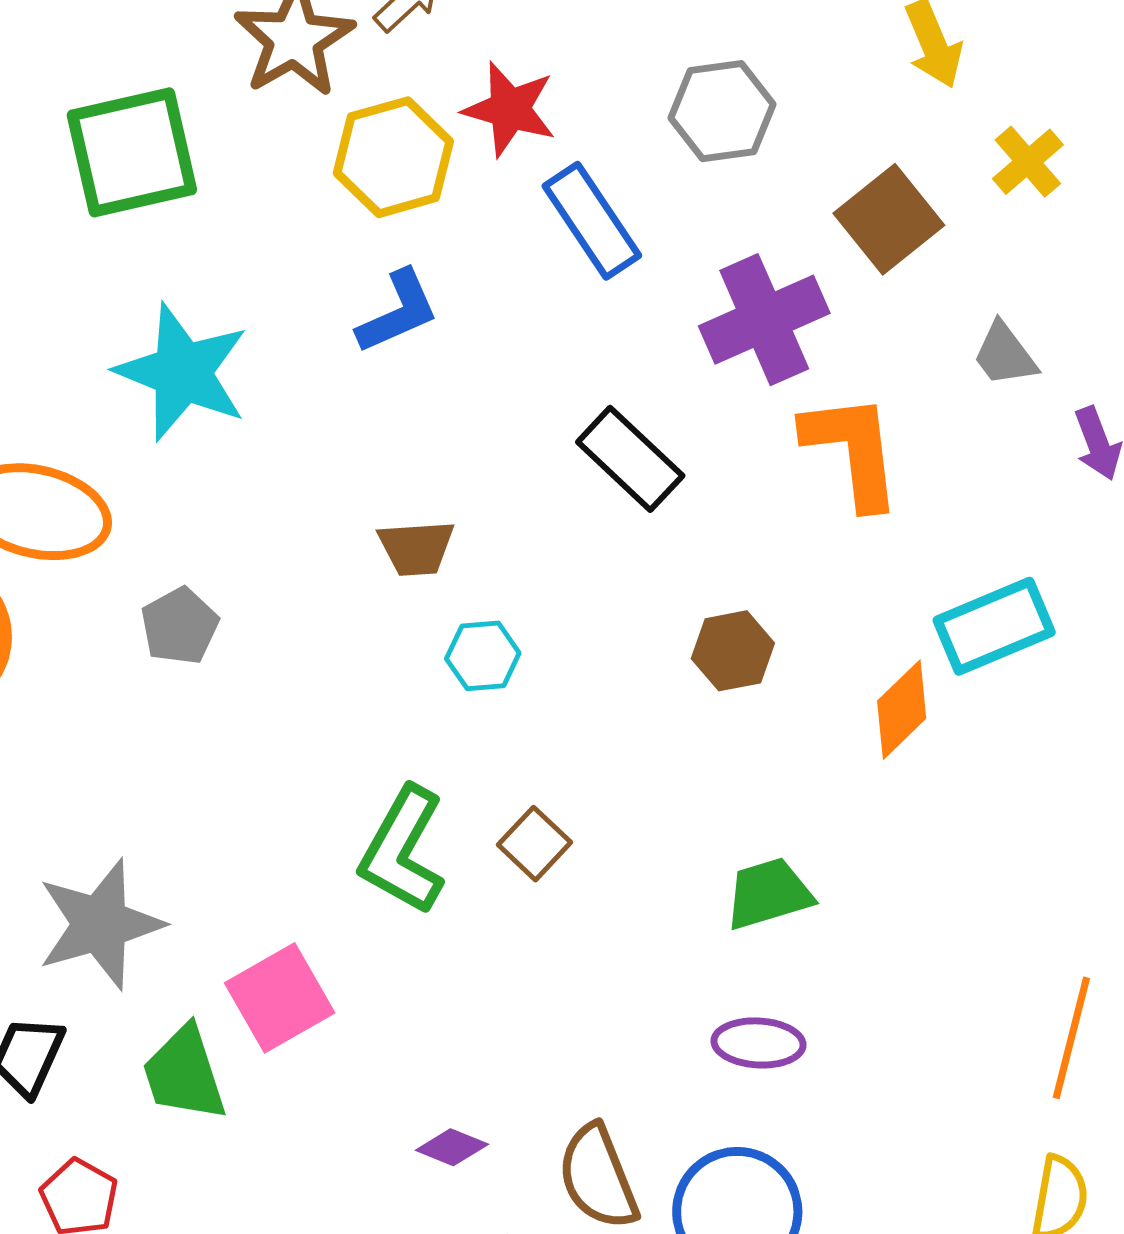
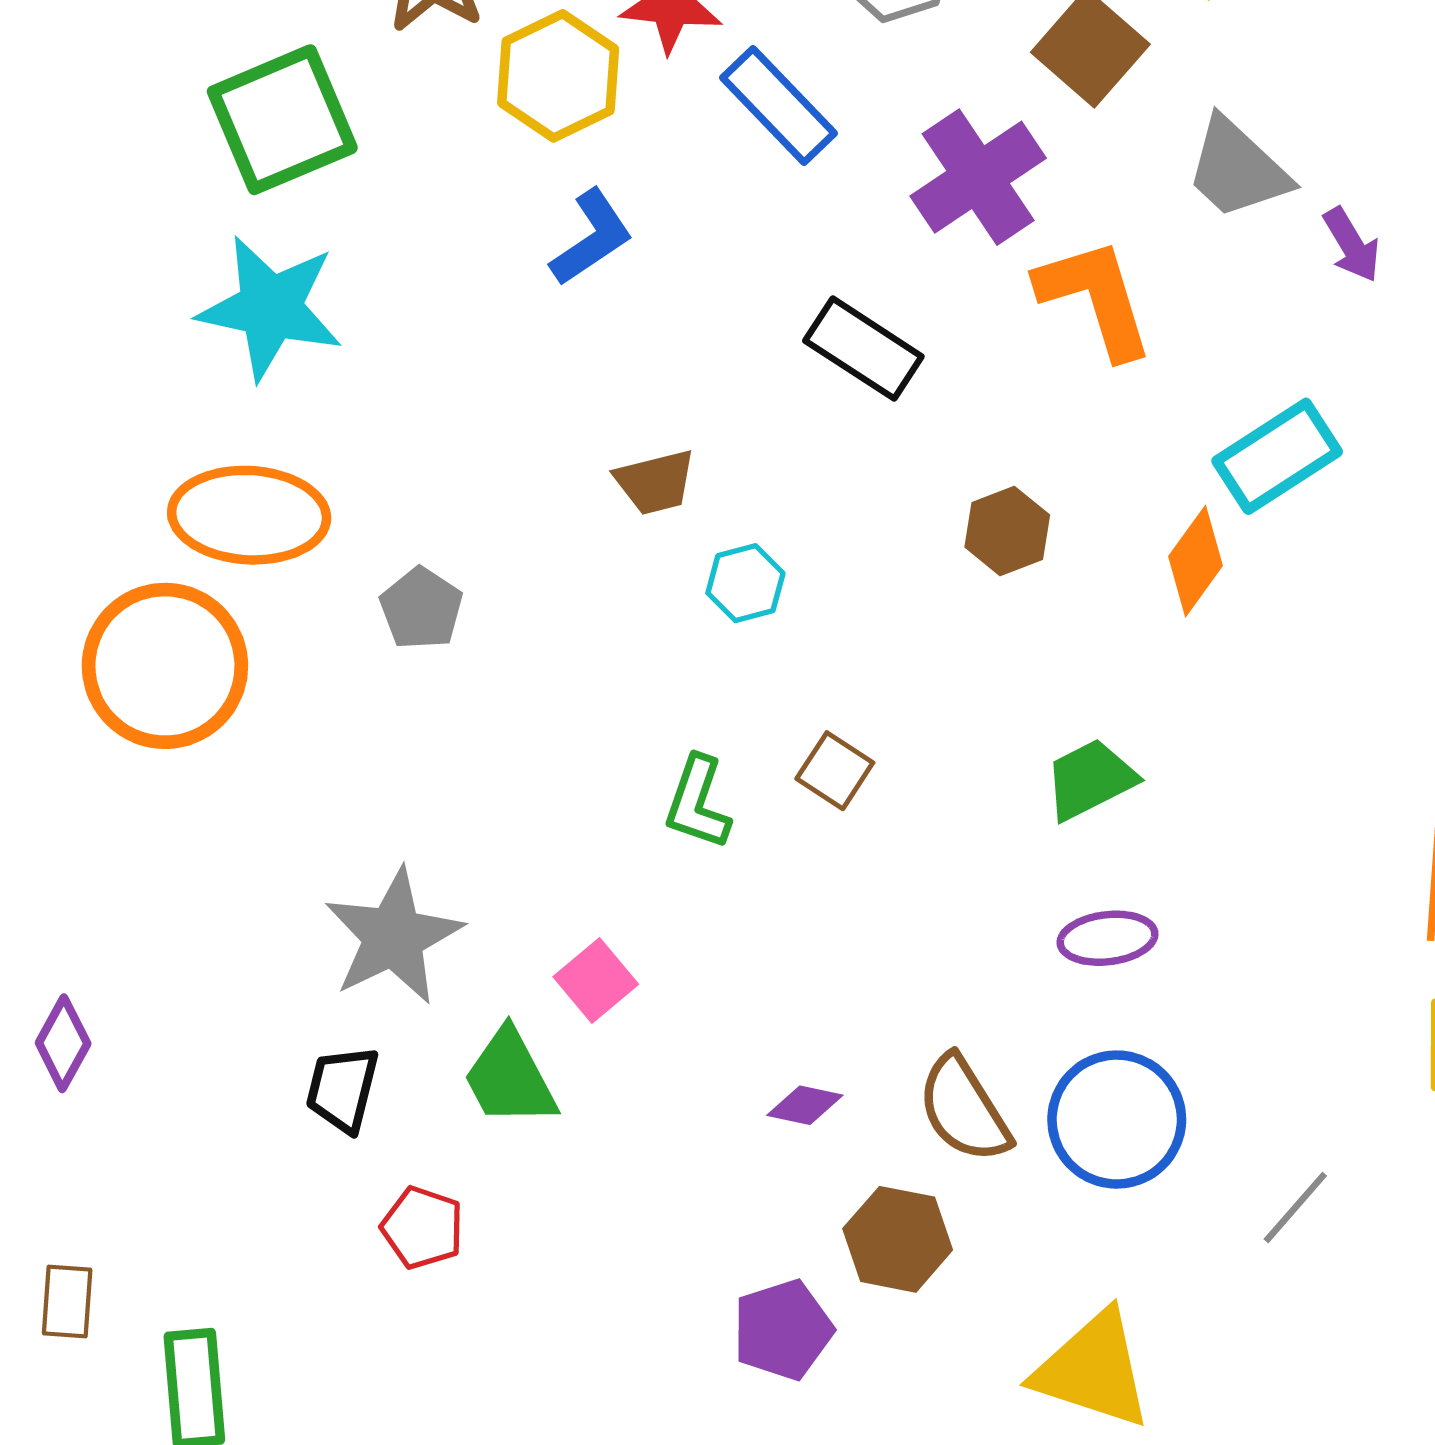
gray trapezoid: (1005, 354) -> (1237, 169), size x1.5
cyan star: (182, 372) -> (270, 308), moved
green L-shape: (403, 851) -> (698, 803), size x0.7
pink square: (280, 998) -> (596, 980), size x0.7

